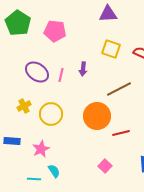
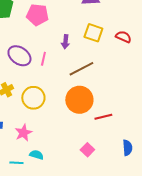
purple arrow: (83, 69) -> (65, 42), moved
brown line: (119, 89) -> (81, 69), moved
cyan semicircle: (54, 171) -> (36, 155), turned -40

